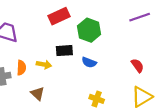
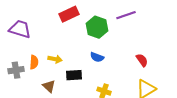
purple line: (140, 17) -> (126, 15), moved
black rectangle: (64, 51) -> (74, 75), moved

